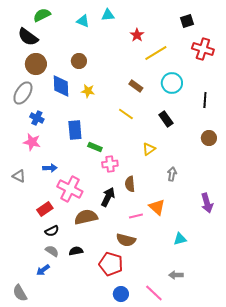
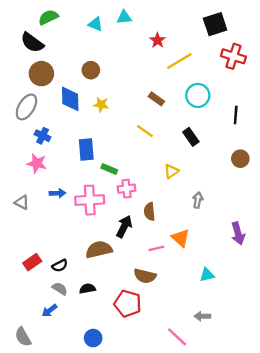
black square: (187, 21) -> (215, 24), size x1.5
pink cross: (70, 189) -> (90, 200), moved, turned -30
red rectangle: (45, 209) -> (32, 262), moved
blue circle: (121, 294) -> (93, 338), moved

